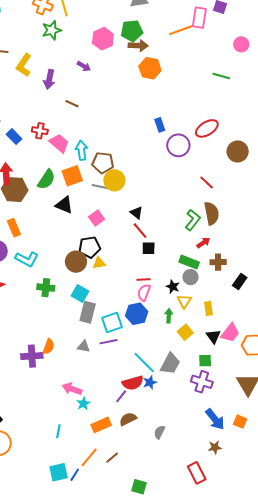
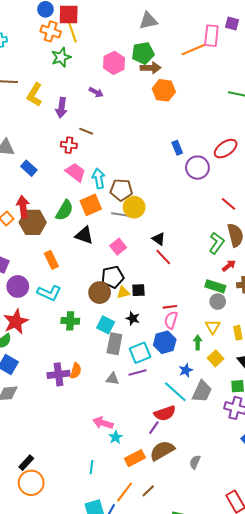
red cross: (40, 131) -> (69, 145), moved
orange rectangle: (14, 228) -> (51, 260), moved
black square: (149, 248) -> (138, 290), moved
black star: (173, 287) -> (133, 318), moved
orange semicircle: (49, 347) -> (76, 371), moved
purple cross: (32, 356) -> (59, 374), moved
blue star: (150, 382) -> (186, 370), moved
brown semicircle: (128, 419) -> (162, 451), size x1.4

